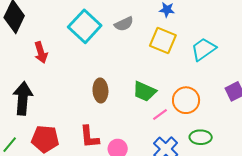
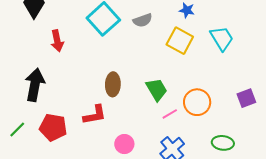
cyan trapezoid: (203, 49) -> (222, 38), moved, turned 88
green trapezoid: (144, 91) -> (157, 89), turned -150
red L-shape: (89, 137) -> (95, 115), moved, turned -100
green ellipse: (201, 137) -> (223, 143), moved

